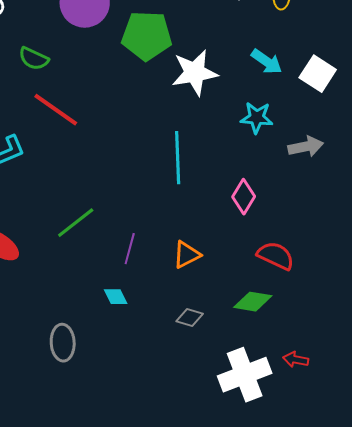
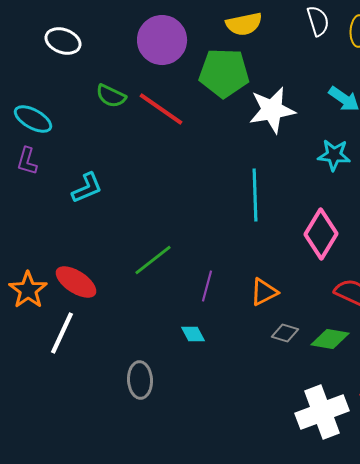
red line: (56, 110) -> (161, 109), moved
pink diamond: (244, 197) -> (321, 234), size x1.4
gray diamond: (190, 318) -> (285, 333), moved

